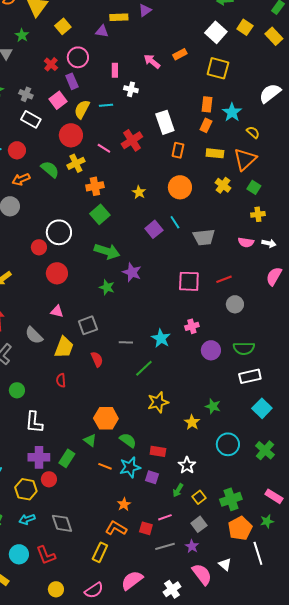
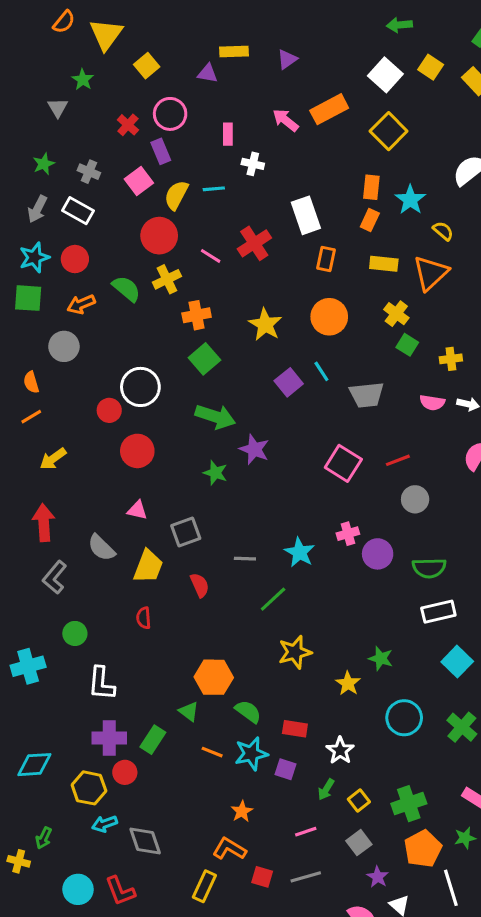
purple triangle: (145, 10) -> (287, 59), moved
orange rectangle: (180, 54) -> (329, 109), size x1.6
yellow square: (218, 68) -> (389, 131), turned 30
white rectangle: (31, 119) -> (78, 211), moved
green square: (254, 187) -> (407, 345), moved
yellow star: (139, 192) -> (265, 325), size x1.5
pink square: (189, 281) -> (343, 463), turned 30
purple circle: (211, 350) -> (378, 554), moved
cyan arrow: (27, 519) -> (105, 824), moved
red square: (146, 528) -> (262, 877), moved
purple star: (192, 546) -> (378, 877), moved

